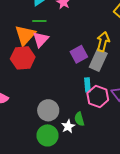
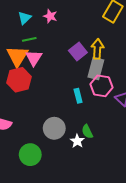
purple square: (79, 54) -> (78, 51), moved
cyan rectangle: (87, 85) -> (78, 96), moved
pink hexagon: (98, 96) -> (101, 86), moved
green circle: (47, 135) -> (30, 155), moved

